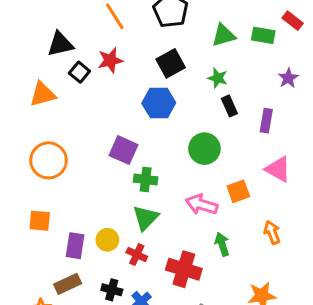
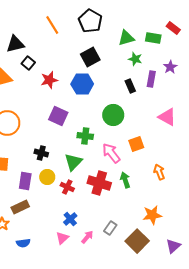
red star: (110, 60) -> (49, 80), moved
green star: (218, 78) -> (135, 59), moved
purple rectangle: (266, 121) -> (151, 79), moved
pink triangle: (278, 169) -> (167, 117), moved
green cross: (146, 180) -> (85, 136), moved
pink arrow: (201, 205) -> (111, 153), turned 35
red cross: (184, 269) -> (99, 183), moved
black cross: (112, 290) -> (41, 153), moved

